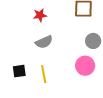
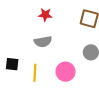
pink circle: (85, 66) -> (66, 72), moved

